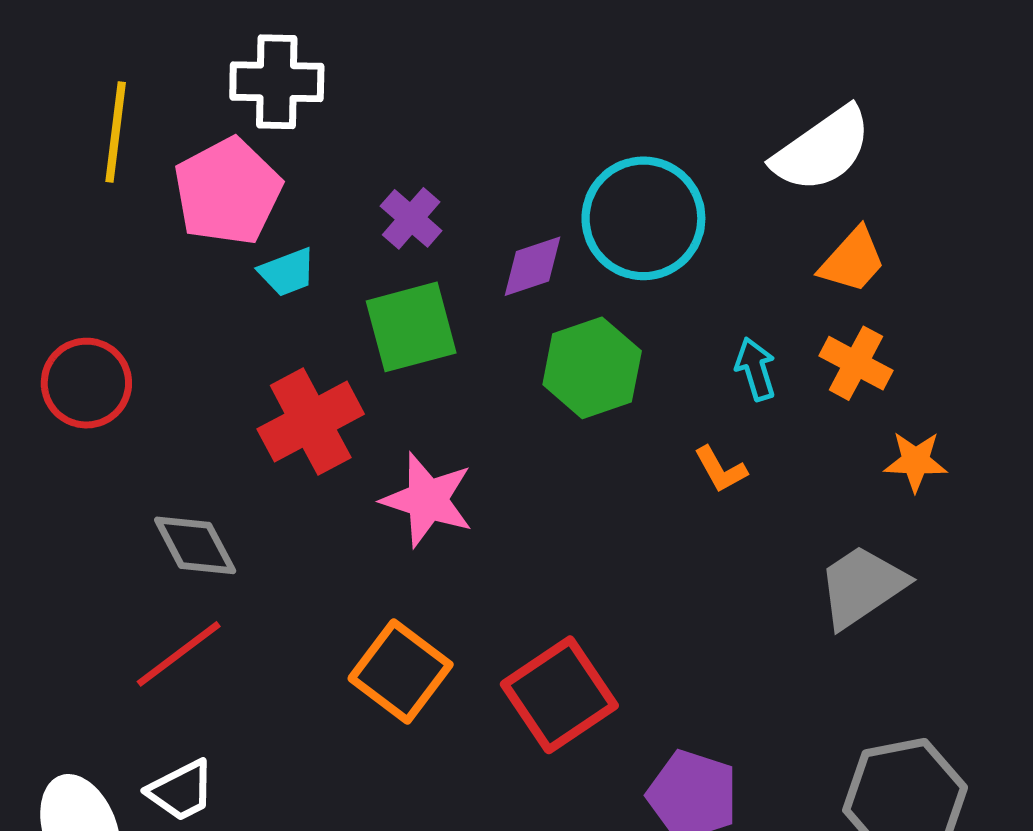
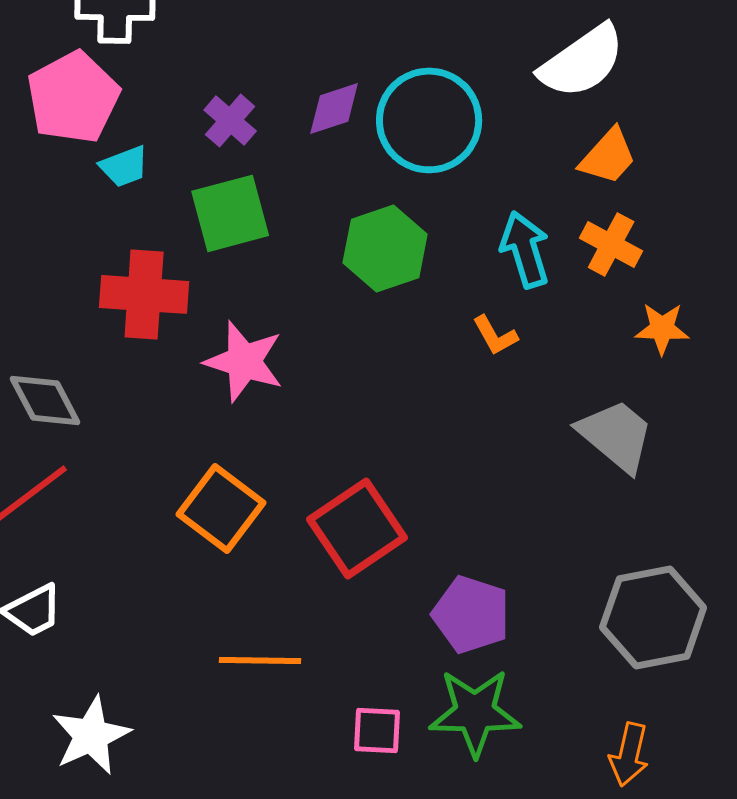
purple diamond: (533, 266) -> (334, 108), moved
cyan arrow: (756, 369) -> (525, 249), size x1.4
red cross: (311, 422) -> (144, 294), turned 32
gray trapezoid: (862, 586) -> (616, 435), turned 74

